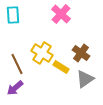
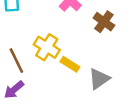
brown cross: (81, 53) -> (104, 22), moved

